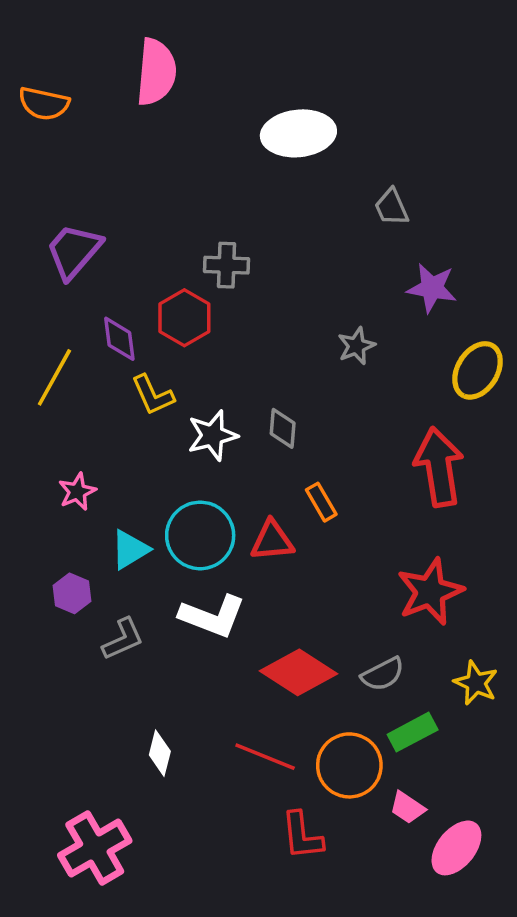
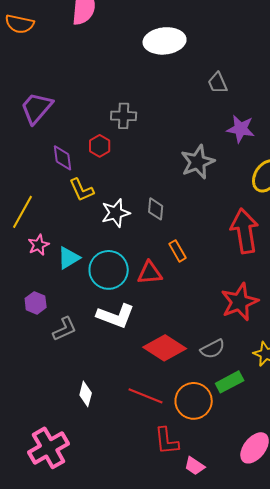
red hexagon: (184, 318) -> (100, 146), size x0.7
gray star: (356, 346) -> (198, 162), size x1.6
yellow line: (54, 377) -> (23, 212), moved
cyan triangle: (130, 550) -> (69, 258), moved
pink trapezoid: (407, 808) -> (195, 466), moved

